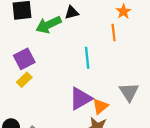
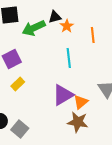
orange star: (123, 11) -> (67, 26), moved
yellow rectangle: (24, 80) -> (18, 84), moved

